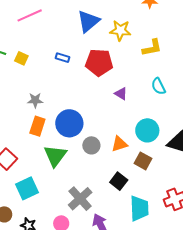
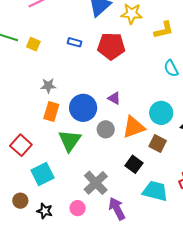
purple triangle: (121, 94) -> (114, 98), moved
orange triangle: (119, 144) -> (134, 127), size x1.4
cyan trapezoid: (139, 208) -> (155, 191), turned -72

